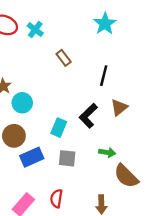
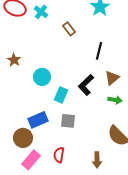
brown rectangle: (64, 58) -> (69, 29), moved
cyan circle: (22, 103) -> (42, 77), moved
brown circle: (14, 136) -> (23, 138), moved
green arrow: (107, 152) -> (115, 100), moved

